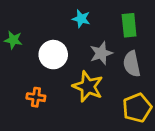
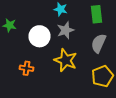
gray star: (101, 53) -> (66, 30), moved
gray semicircle: (132, 64) -> (98, 43), turned 36

